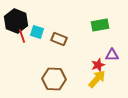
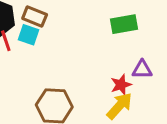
brown rectangle: (59, 39) -> (35, 17), moved

